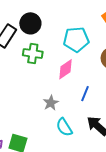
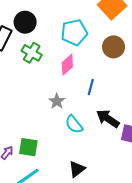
green cross: (33, 53) -> (32, 53), turned 30

